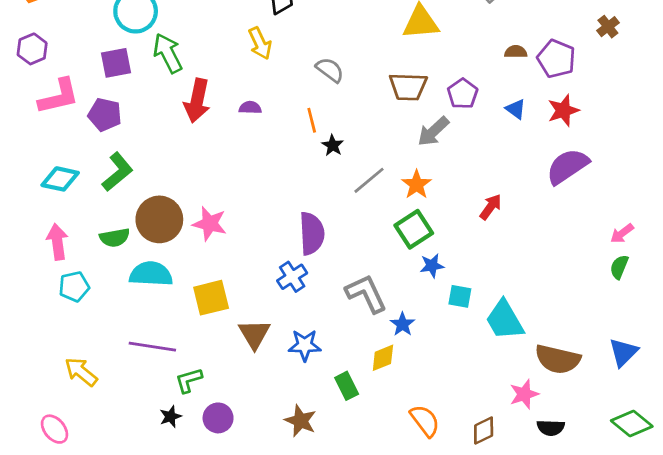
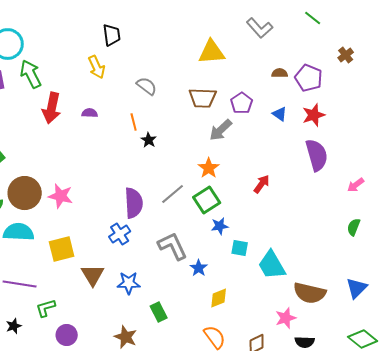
purple semicircle: (567, 166) -> (317, 155), turned 108
gray line: (369, 180) -> (173, 194), moved
pink arrow: (622, 233) -> (356, 185), moved
yellow diamond: (383, 358) -> (219, 298), moved
black star: (171, 417) -> (14, 326), moved

